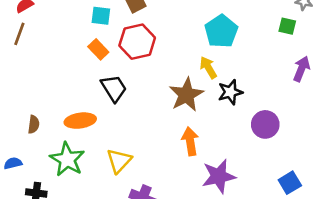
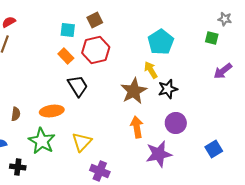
purple arrow: (301, 69) -> (223, 71), turned -150
purple circle: (265, 124) -> (176, 123), moved
blue square: (290, 183) -> (214, 149), moved

